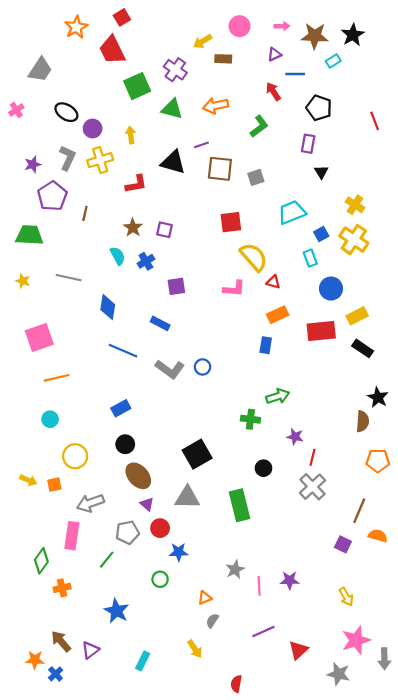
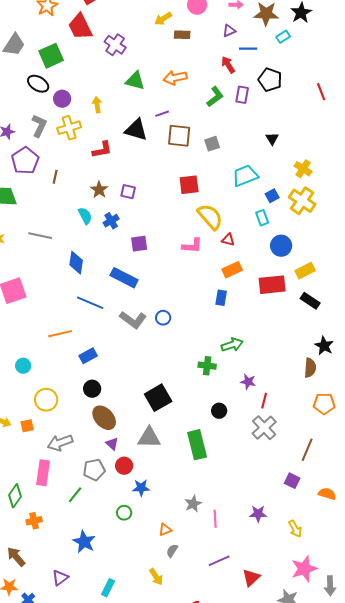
purple cross: (175, 70) -> (115, 45), moved
green square: (137, 86) -> (51, 56), moved
purple rectangle: (308, 144) -> (242, 95), moved
blue rectangle: (160, 323) -> (124, 278), size x1.5
orange line: (57, 378) -> (60, 334), moved
orange semicircle: (378, 536) -> (327, 494), moved
purple star: (290, 580) -> (258, 514), moved
brown arrow: (61, 641) -> (16, 557), moved

